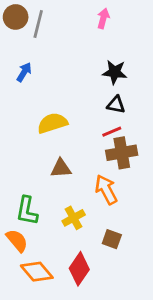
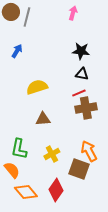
orange arrow: (106, 190) -> (89, 151), moved
brown square: (112, 239) -> (79, 169), size x1.5

